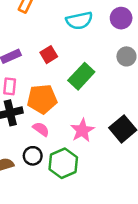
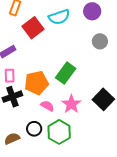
red square: (49, 55) -> (33, 28), moved, size x1.5
green rectangle: (81, 76) -> (66, 73), moved
pink semicircle: (41, 129) -> (47, 106), moved

